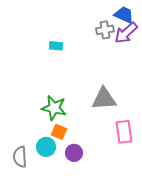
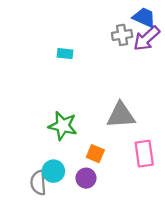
orange square: (59, 132) -> (95, 154), moved
gray semicircle: (20, 157) -> (38, 183), moved

